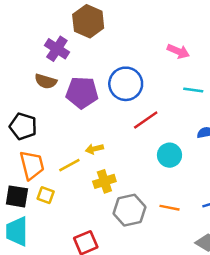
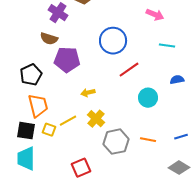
purple pentagon: (82, 93) -> (67, 60), moved
black pentagon: (23, 126) -> (31, 75), turned 30
yellow line: (69, 165) -> (68, 121), moved
yellow cross: (104, 181) -> (96, 119), turned -30

